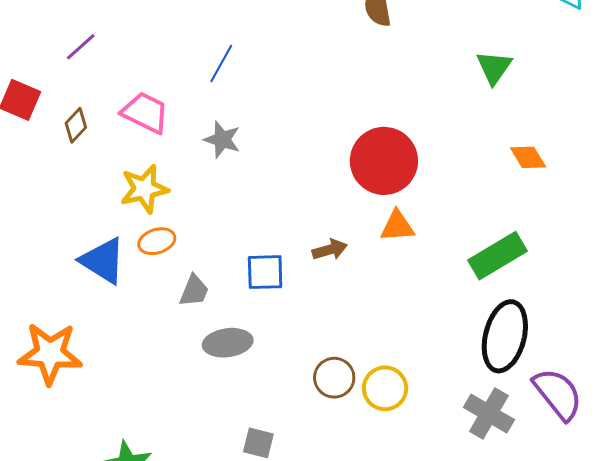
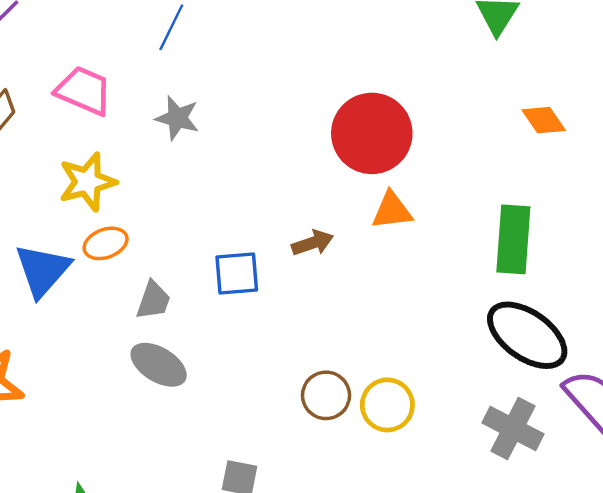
green rectangle: (497, 256) -> (513, 239), turned -52
blue triangle: (103, 261) -> (43, 270), turned 42
black ellipse: (505, 336) -> (527, 335), turned -66
gray ellipse: (228, 343) -> (159, 365), moved, turned 42

